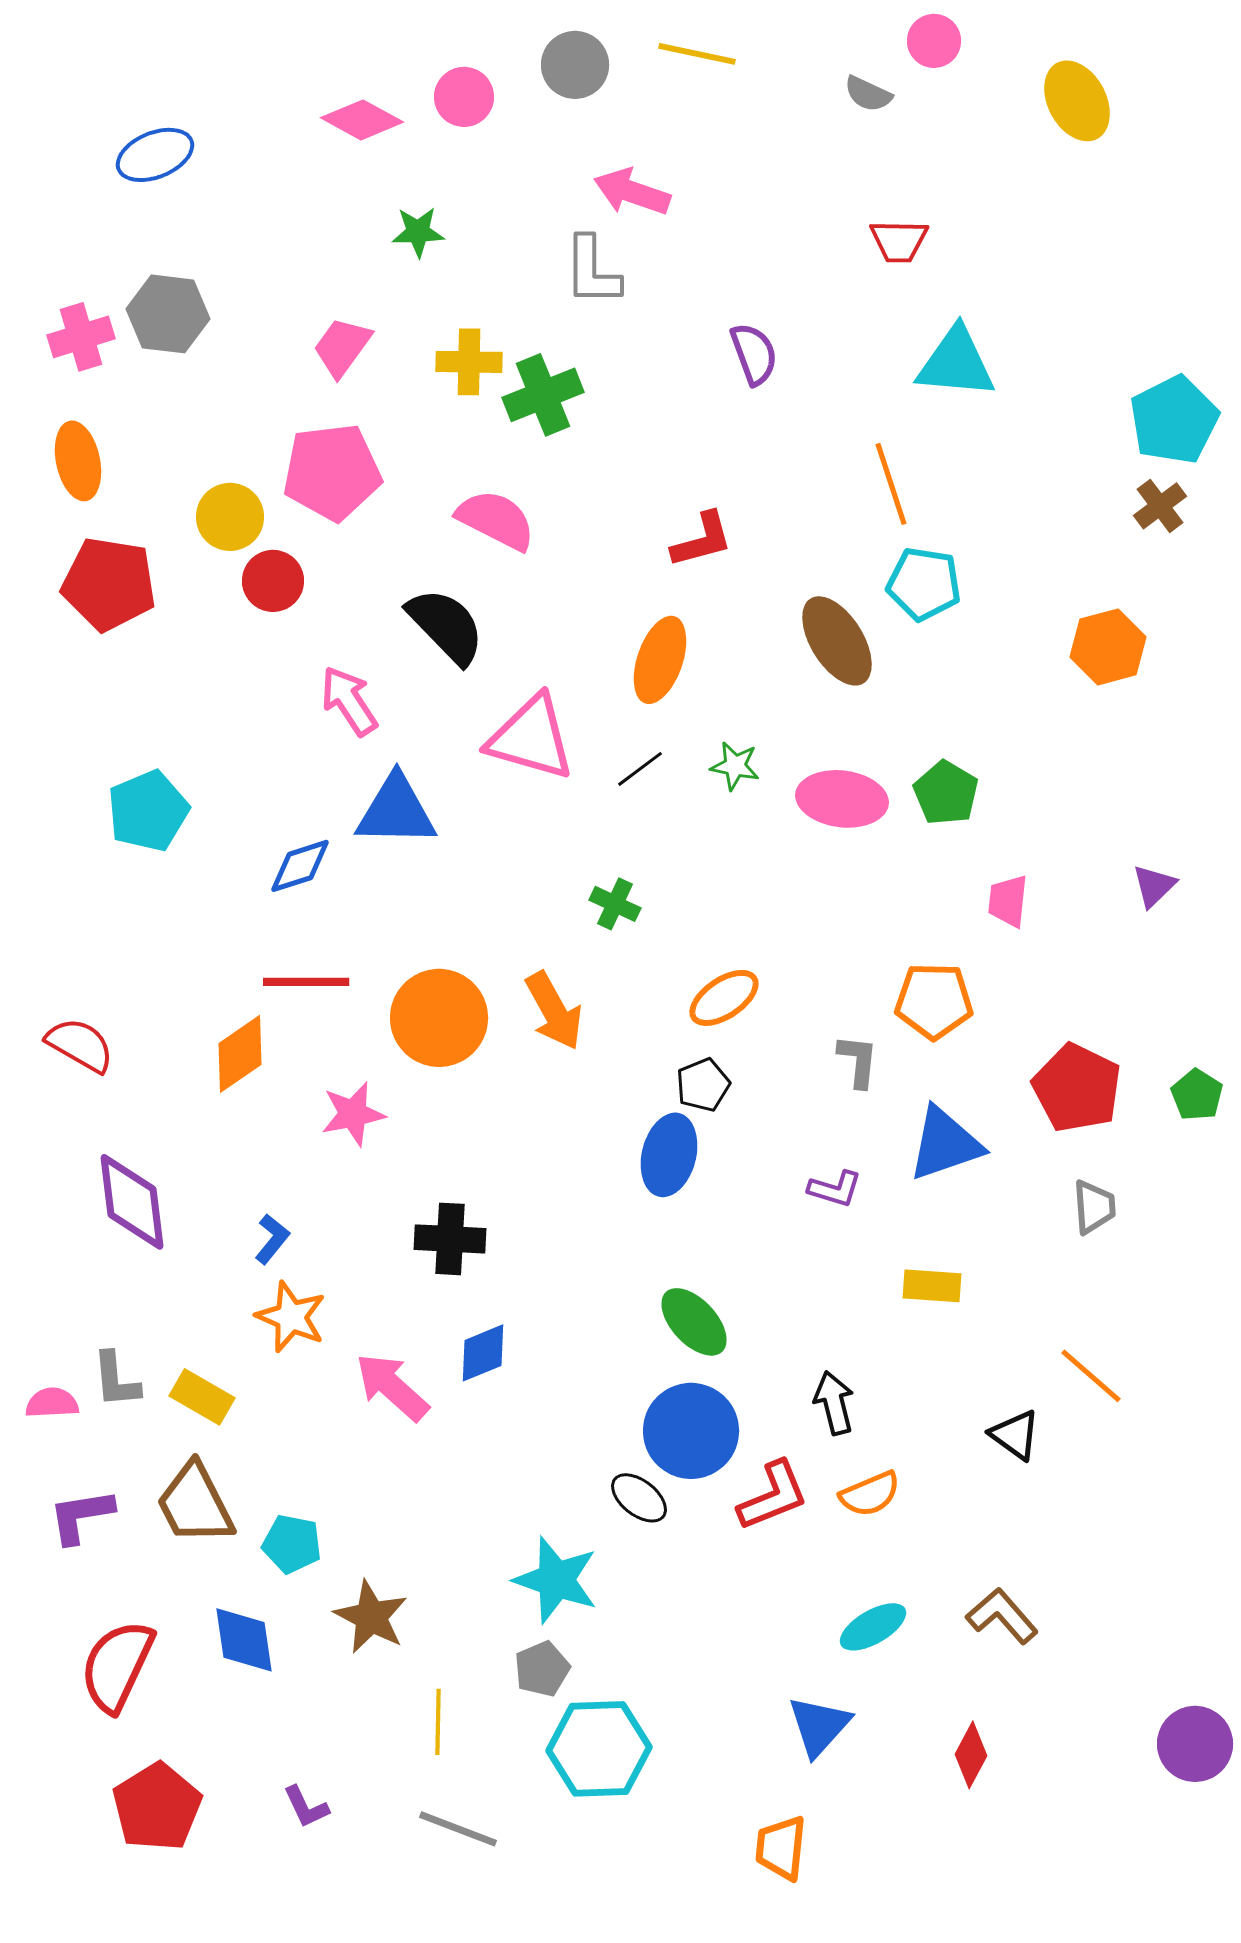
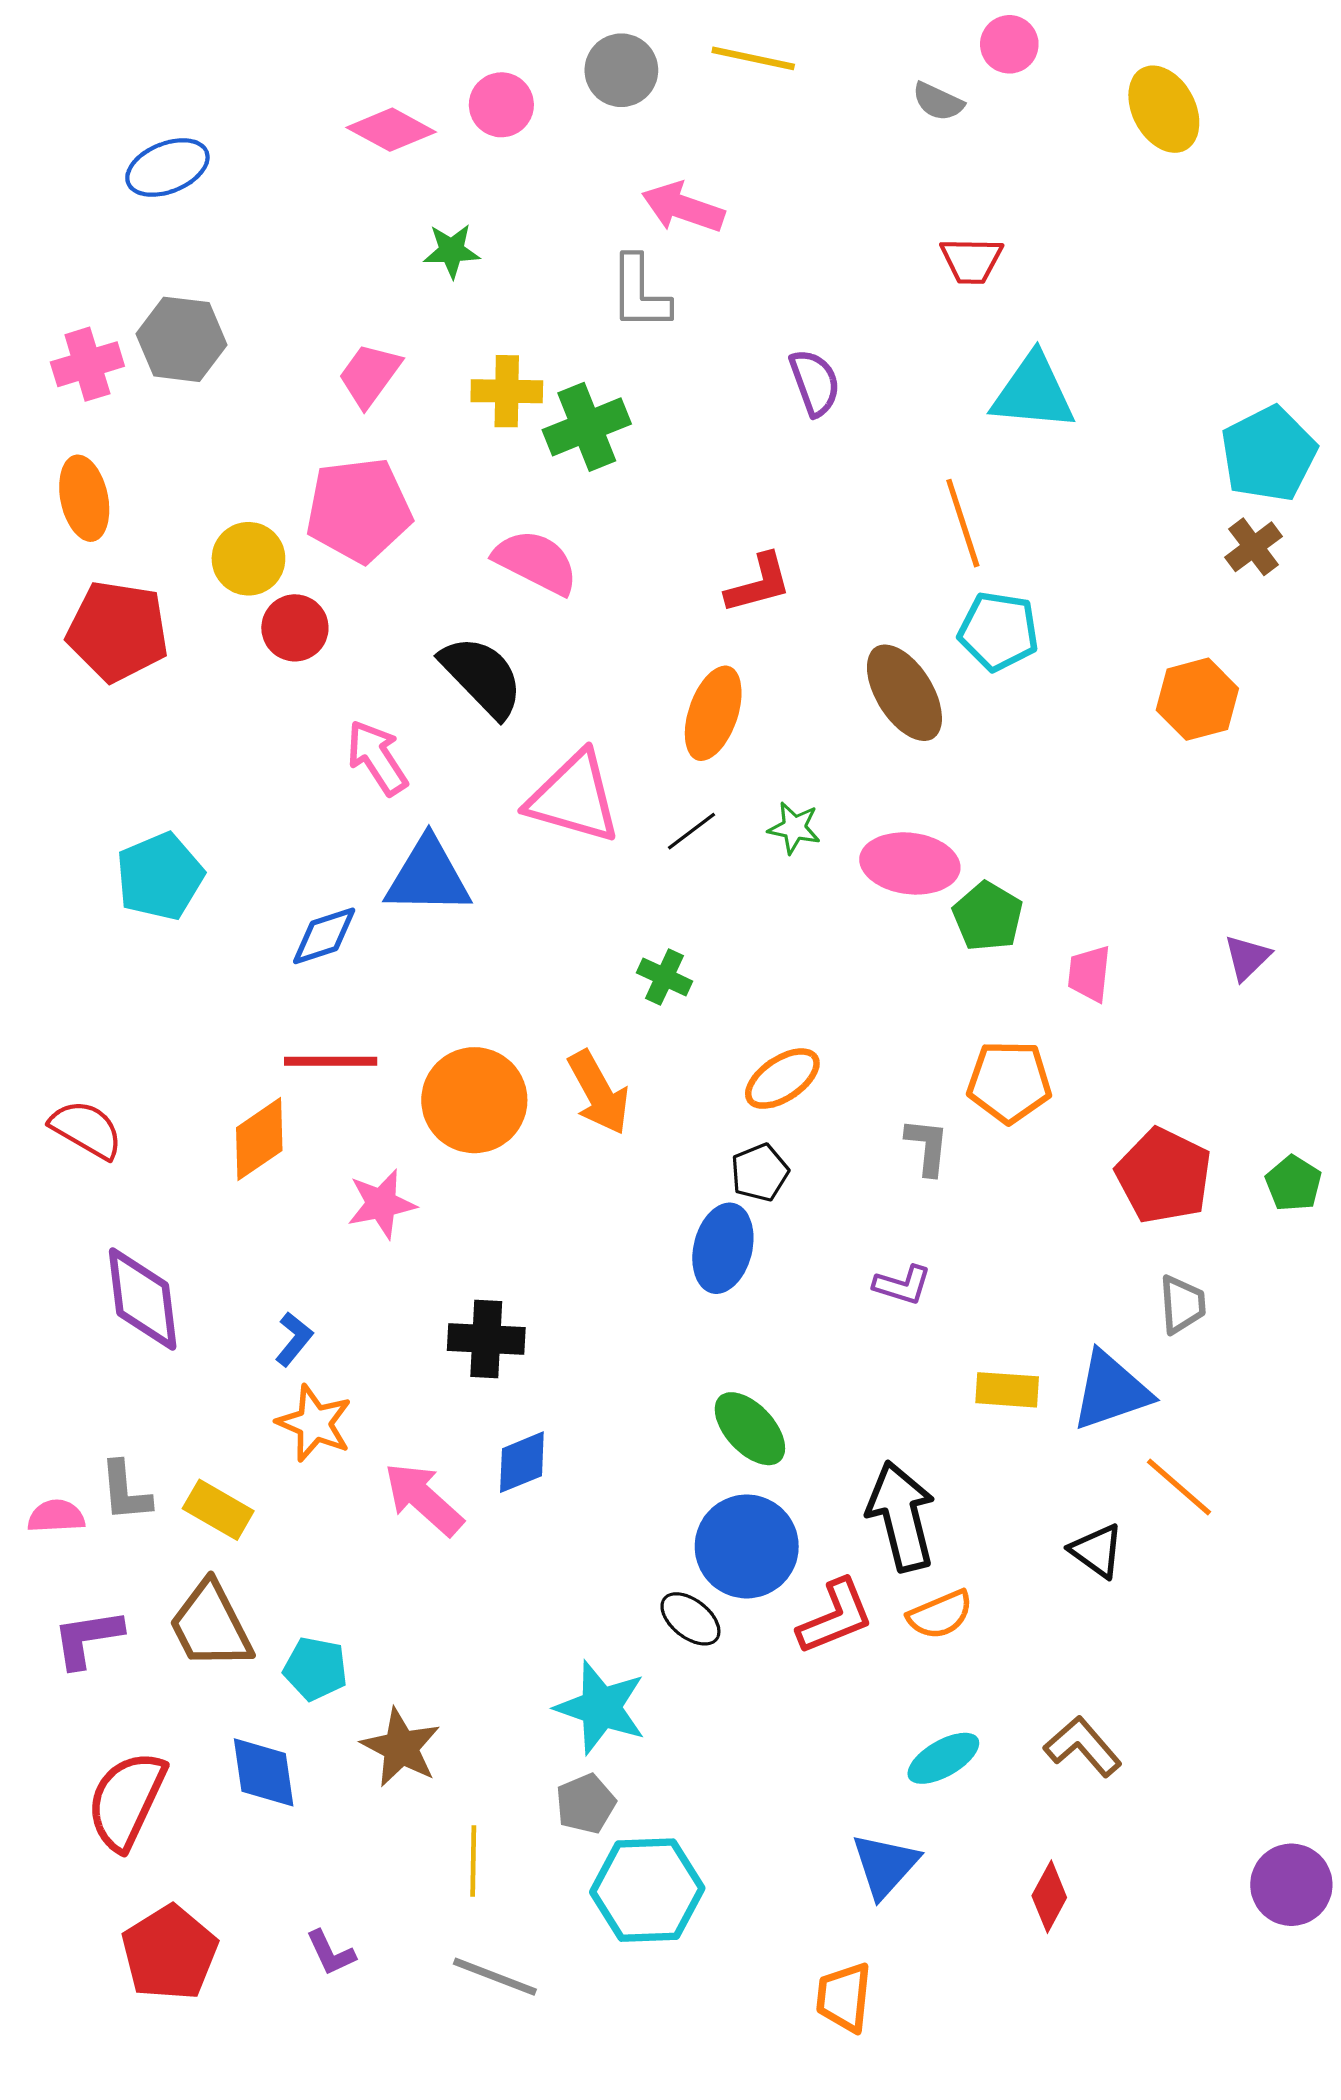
green pentagon: (946, 793) -> (988, 916), moved
blue triangle: (945, 1144) -> (1111, 1391), moved
black arrow: (834, 1403) -> (901, 1516), size x1.6

